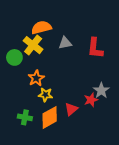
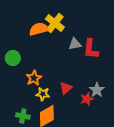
gray triangle: (65, 43) -> (75, 44), moved
yellow cross: (33, 45) -> (55, 23), moved
red triangle: (71, 109) -> (66, 88), moved

